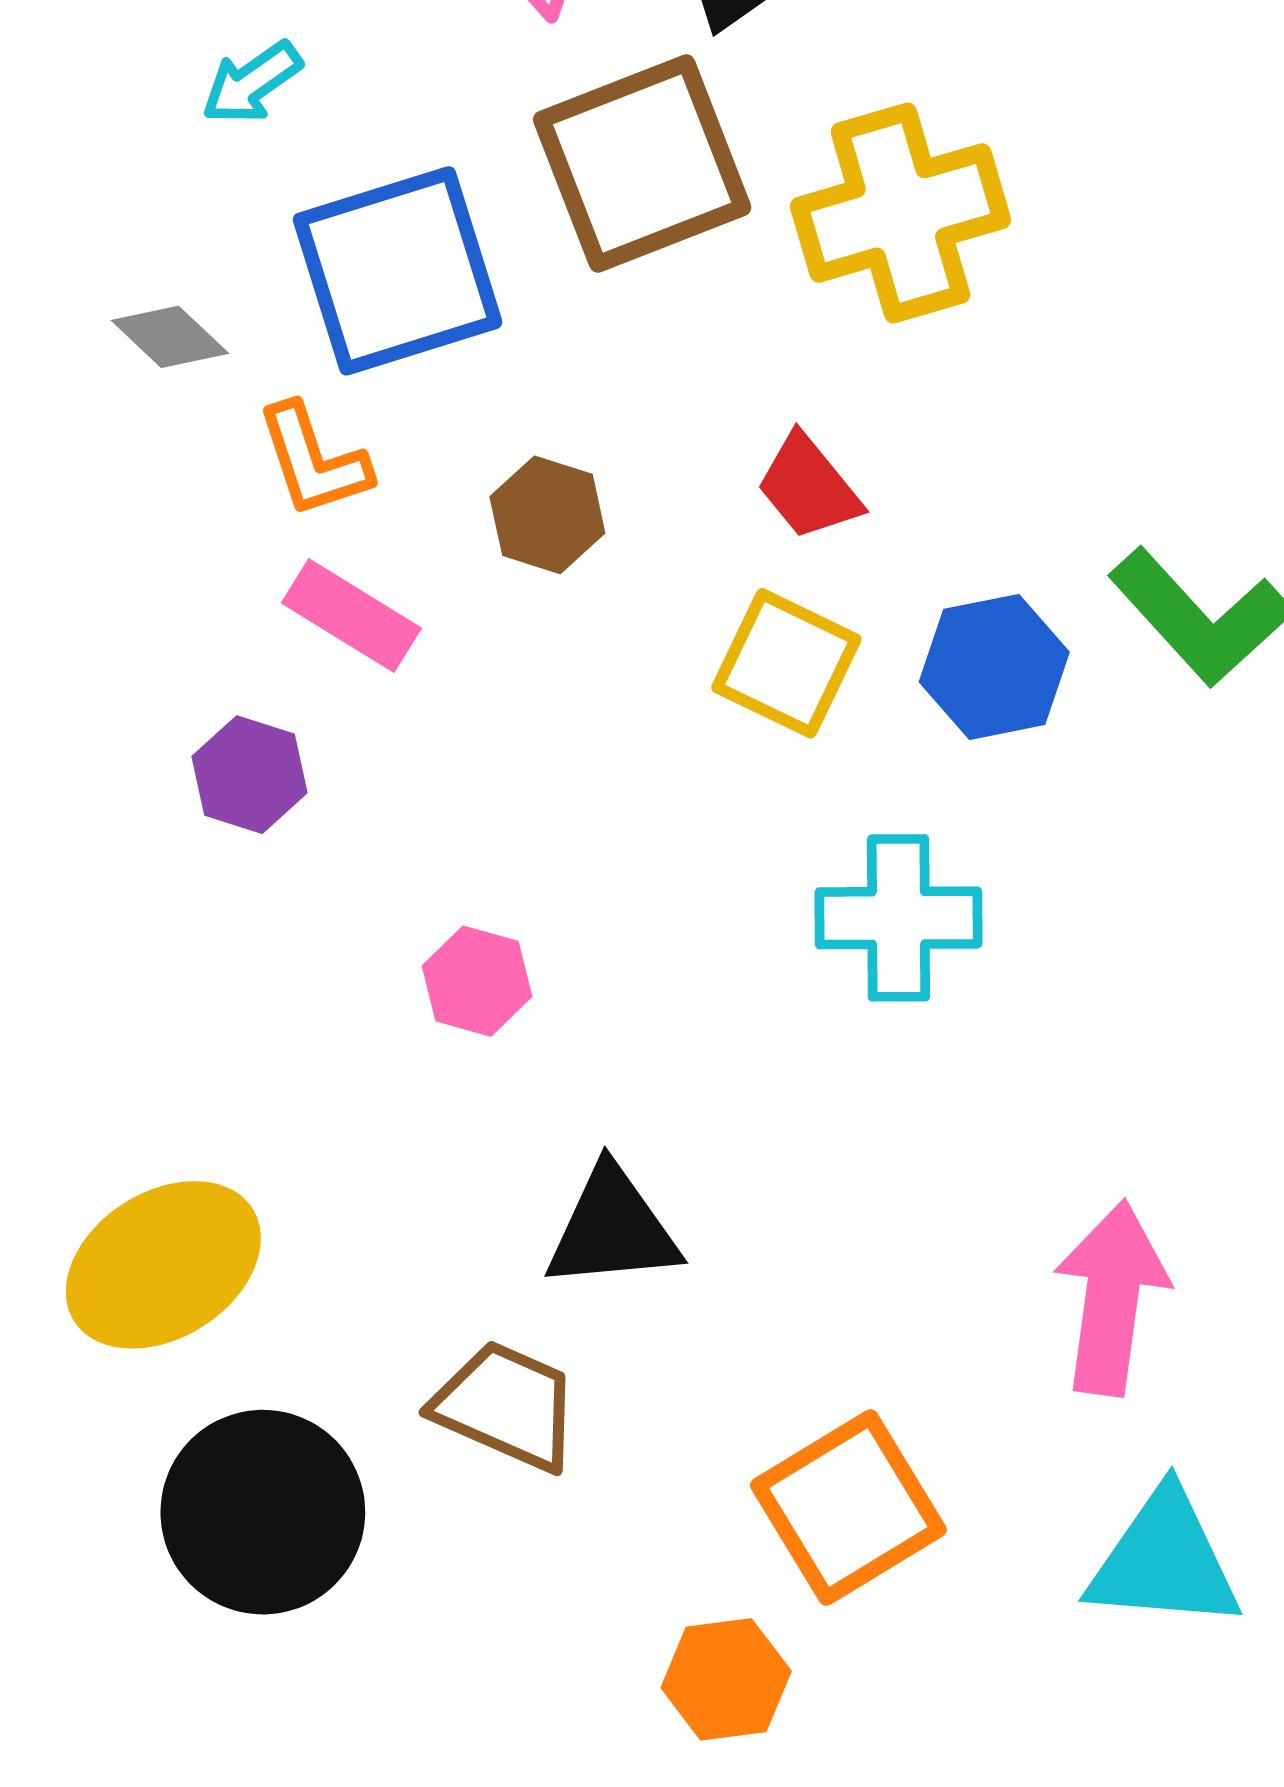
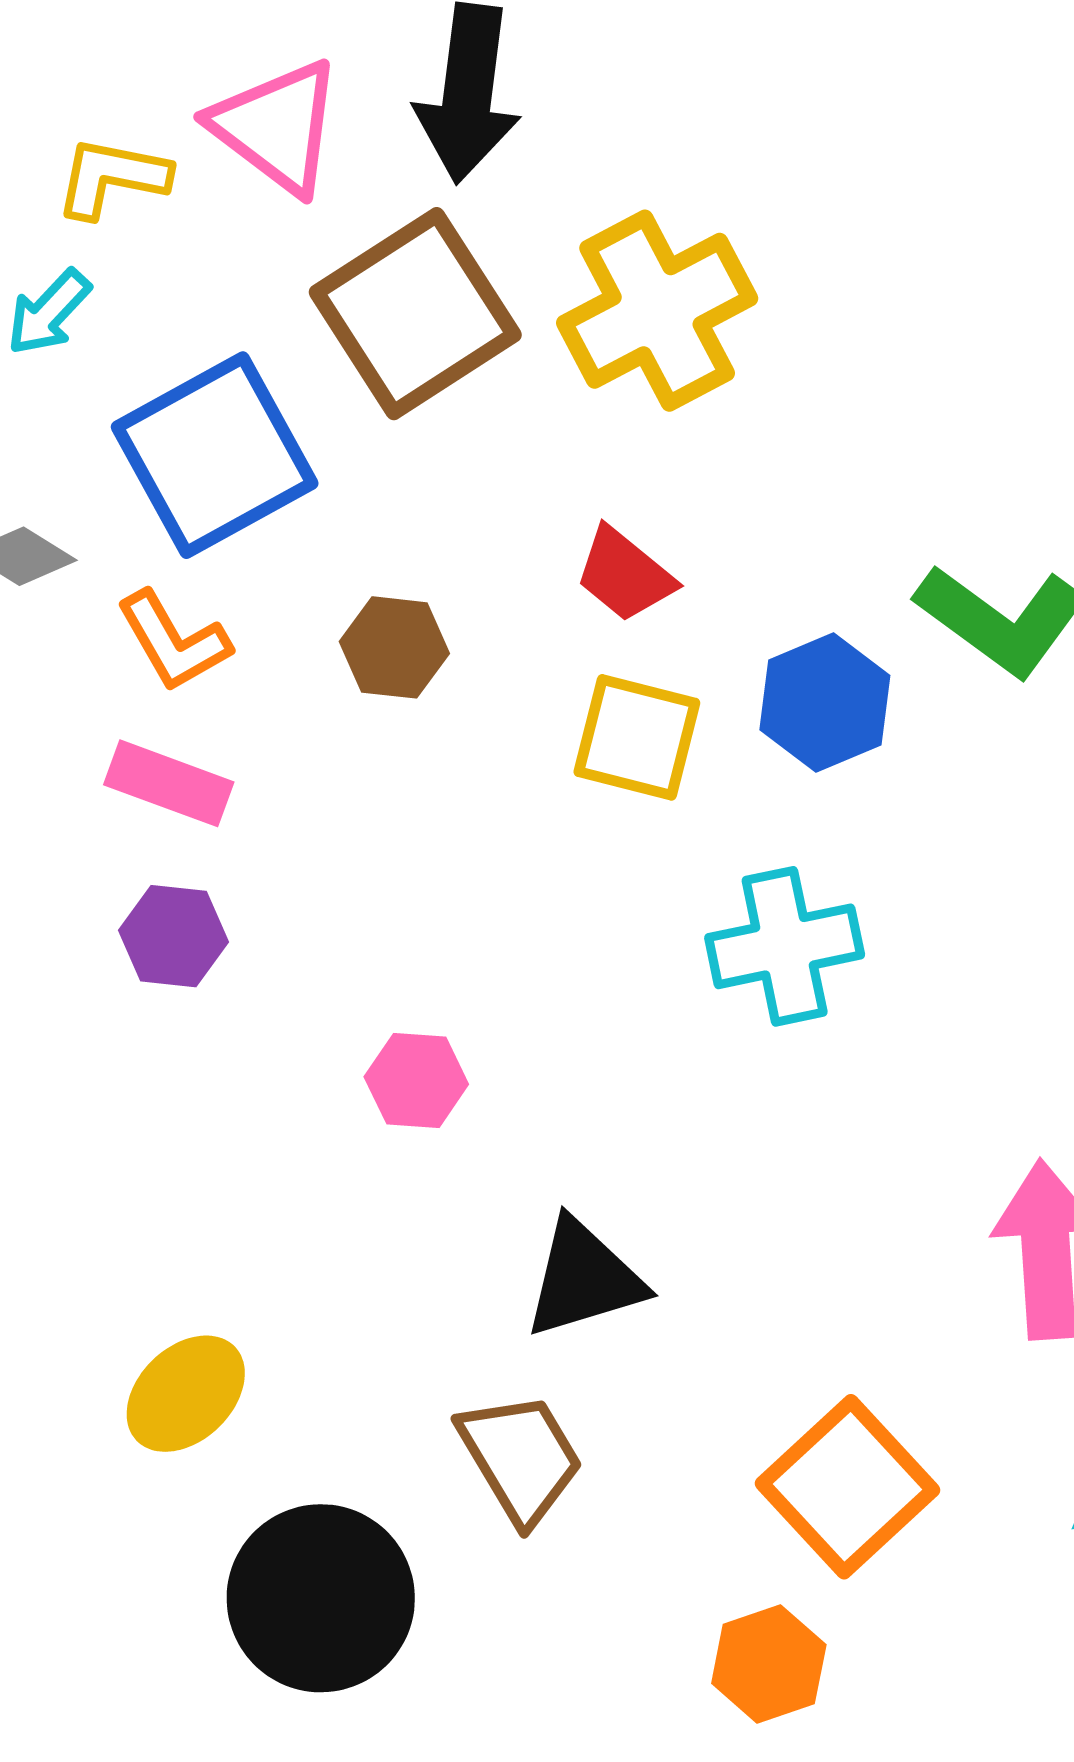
pink rectangle: (351, 616) -> (169, 783), moved
yellow ellipse: (163, 1265) -> (186, 1394), size x0.7
brown trapezoid: (506, 1406) -> (521, 1458), turned 47

